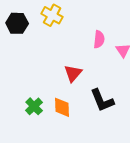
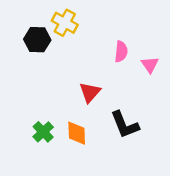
black hexagon: (17, 23) -> (37, 40), moved

